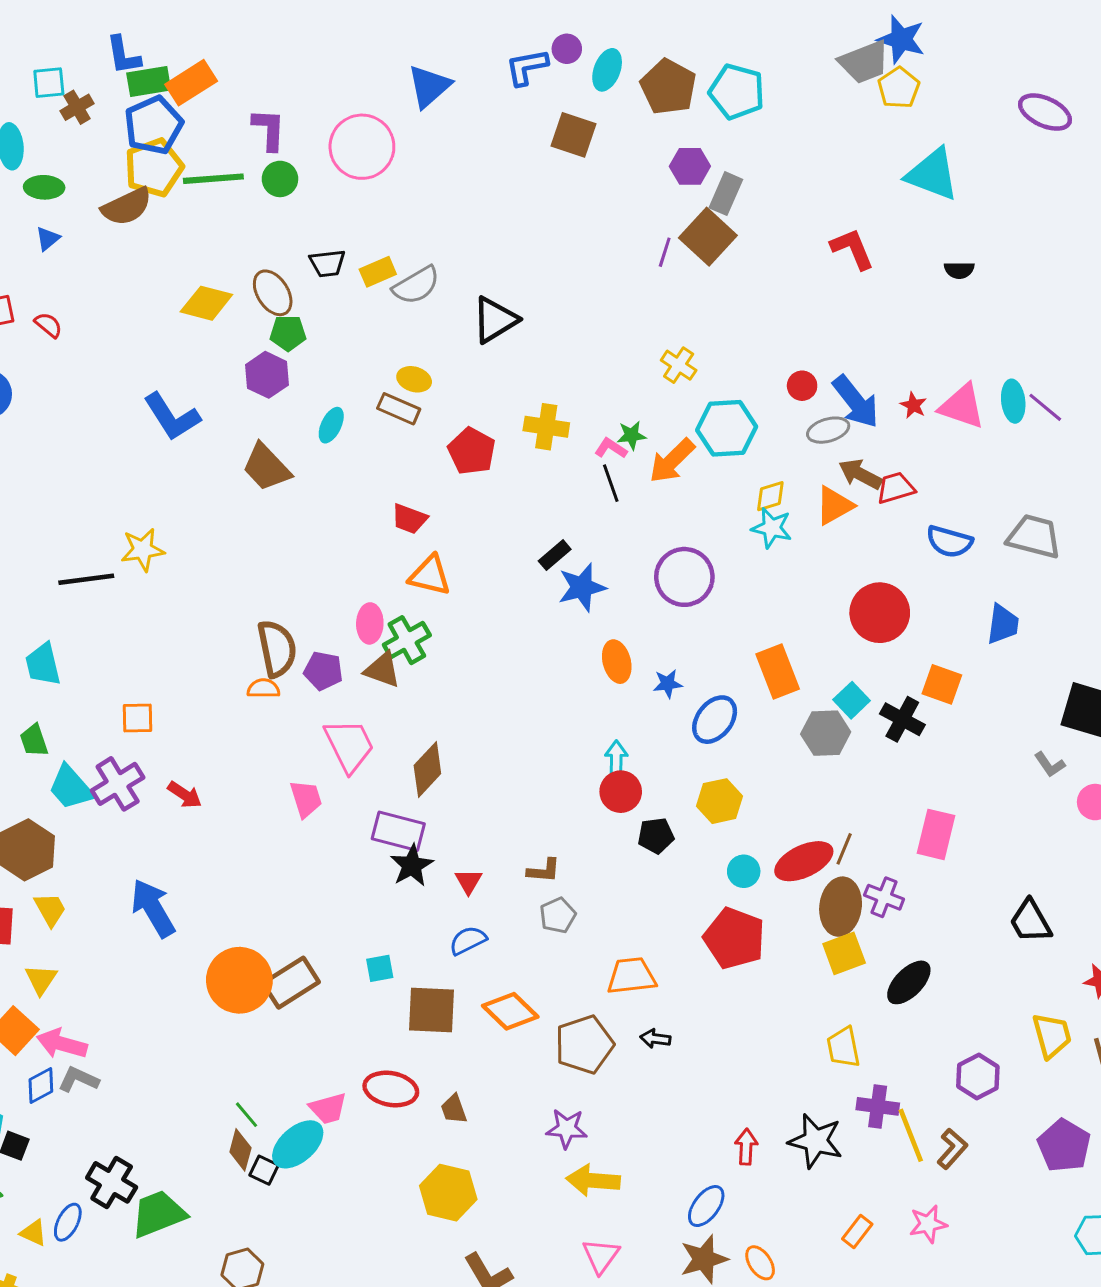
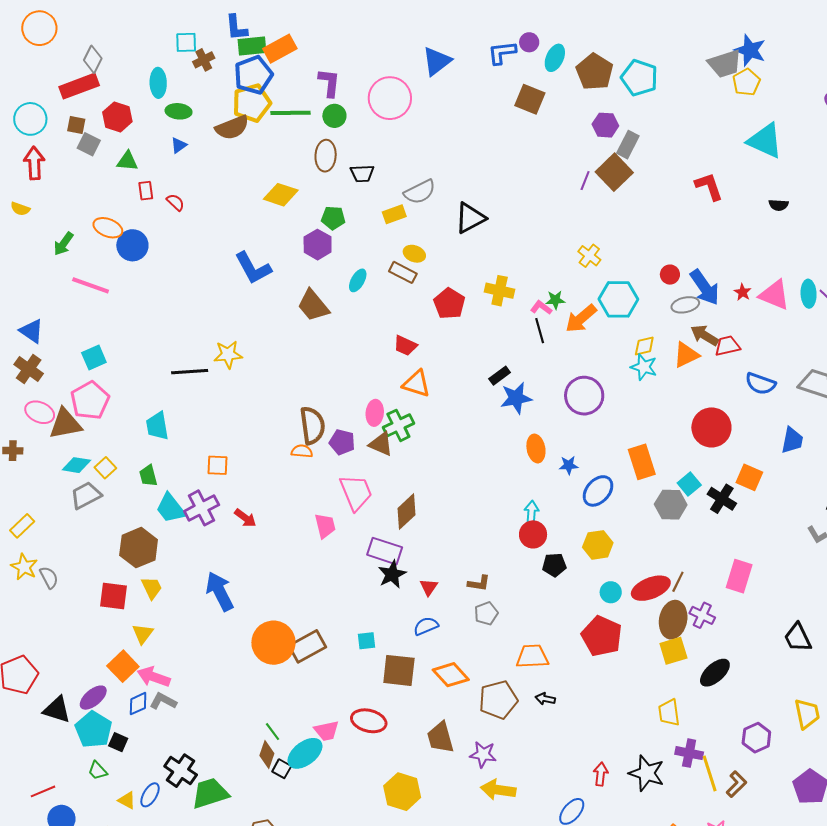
yellow rectangle: (378, 272) -> (394, 214), moved
brown ellipse: (273, 293) -> (326, 156), moved, turned 32
brown trapezoid: (454, 1109) -> (440, 737), moved, size x1.6

